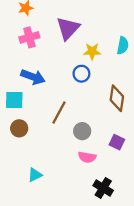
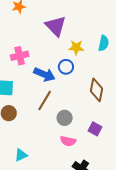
purple triangle: (68, 28) -> (56, 26), turned -30
pink cross: (29, 37) -> (20, 56), moved
blue arrow: (33, 77) -> (44, 74), moved

